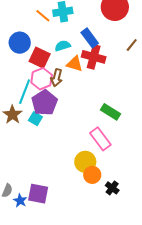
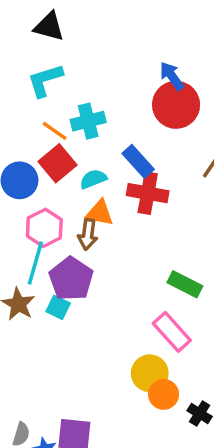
red square: (40, 58) -> (58, 163), moved, turned 30
orange triangle: (75, 64) -> (100, 213), moved
pink hexagon: (42, 79) -> (44, 228), moved

